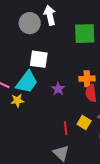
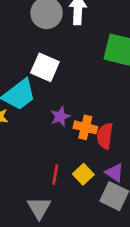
orange cross: (87, 79) -> (85, 127), moved

